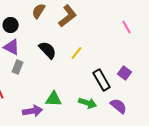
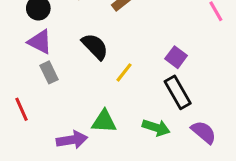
yellow line: (77, 53) -> (124, 72), moved
gray rectangle: (18, 67) -> (49, 72), turned -48
purple square: (125, 73) -> (176, 57), moved

